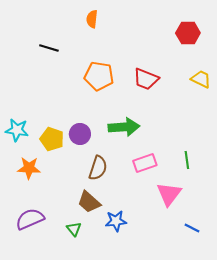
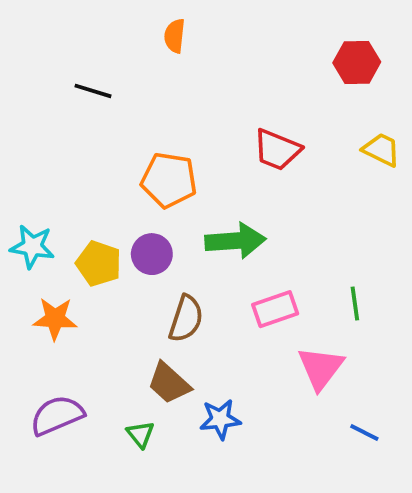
orange pentagon: (99, 76) -> (169, 180), moved

